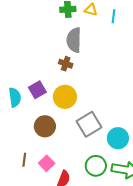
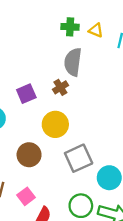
brown cross: (66, 64) -> (60, 87), turned 32
purple square: (37, 90) -> (26, 94), moved

